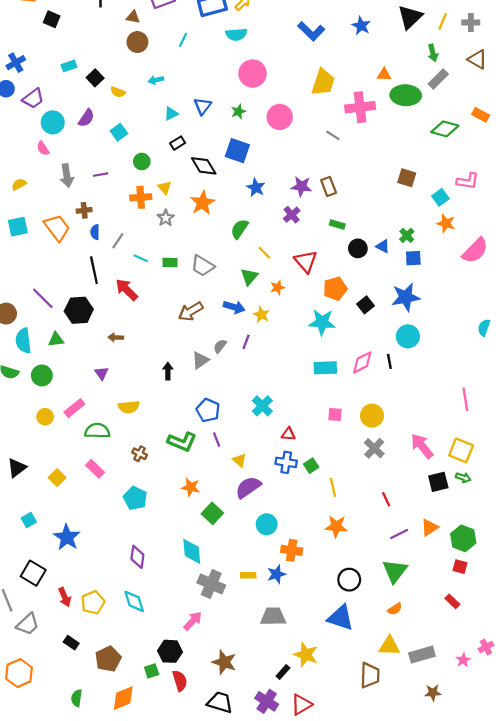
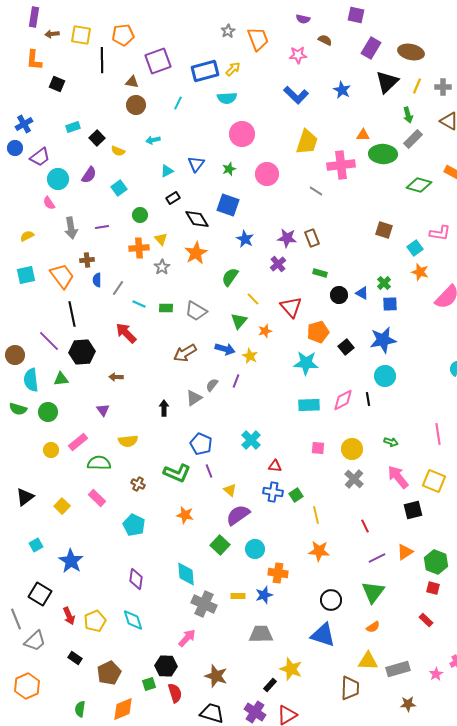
black line: (94, 270) -> (72, 314), moved
green arrow: (463, 478) -> (391, 442), moved
green square: (212, 513) -> (220, 545), moved

